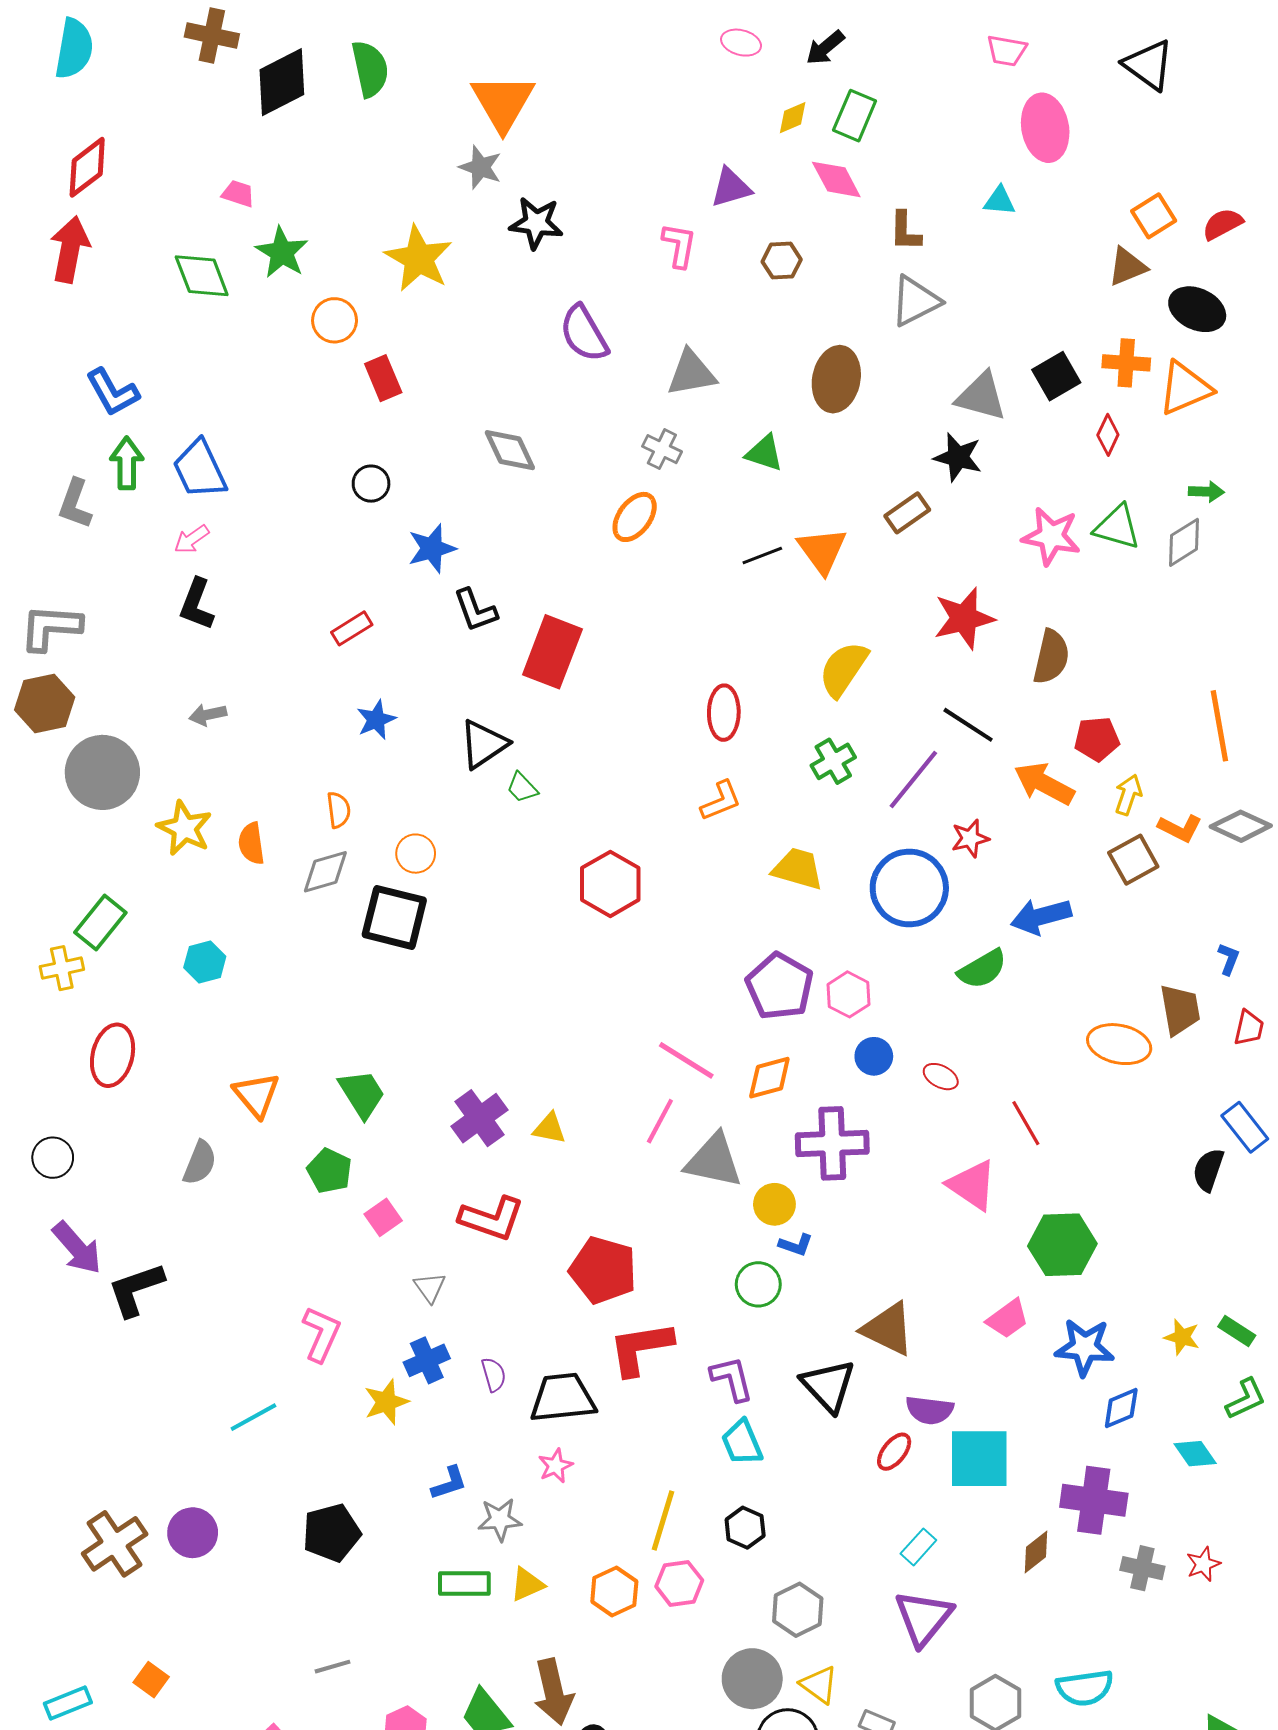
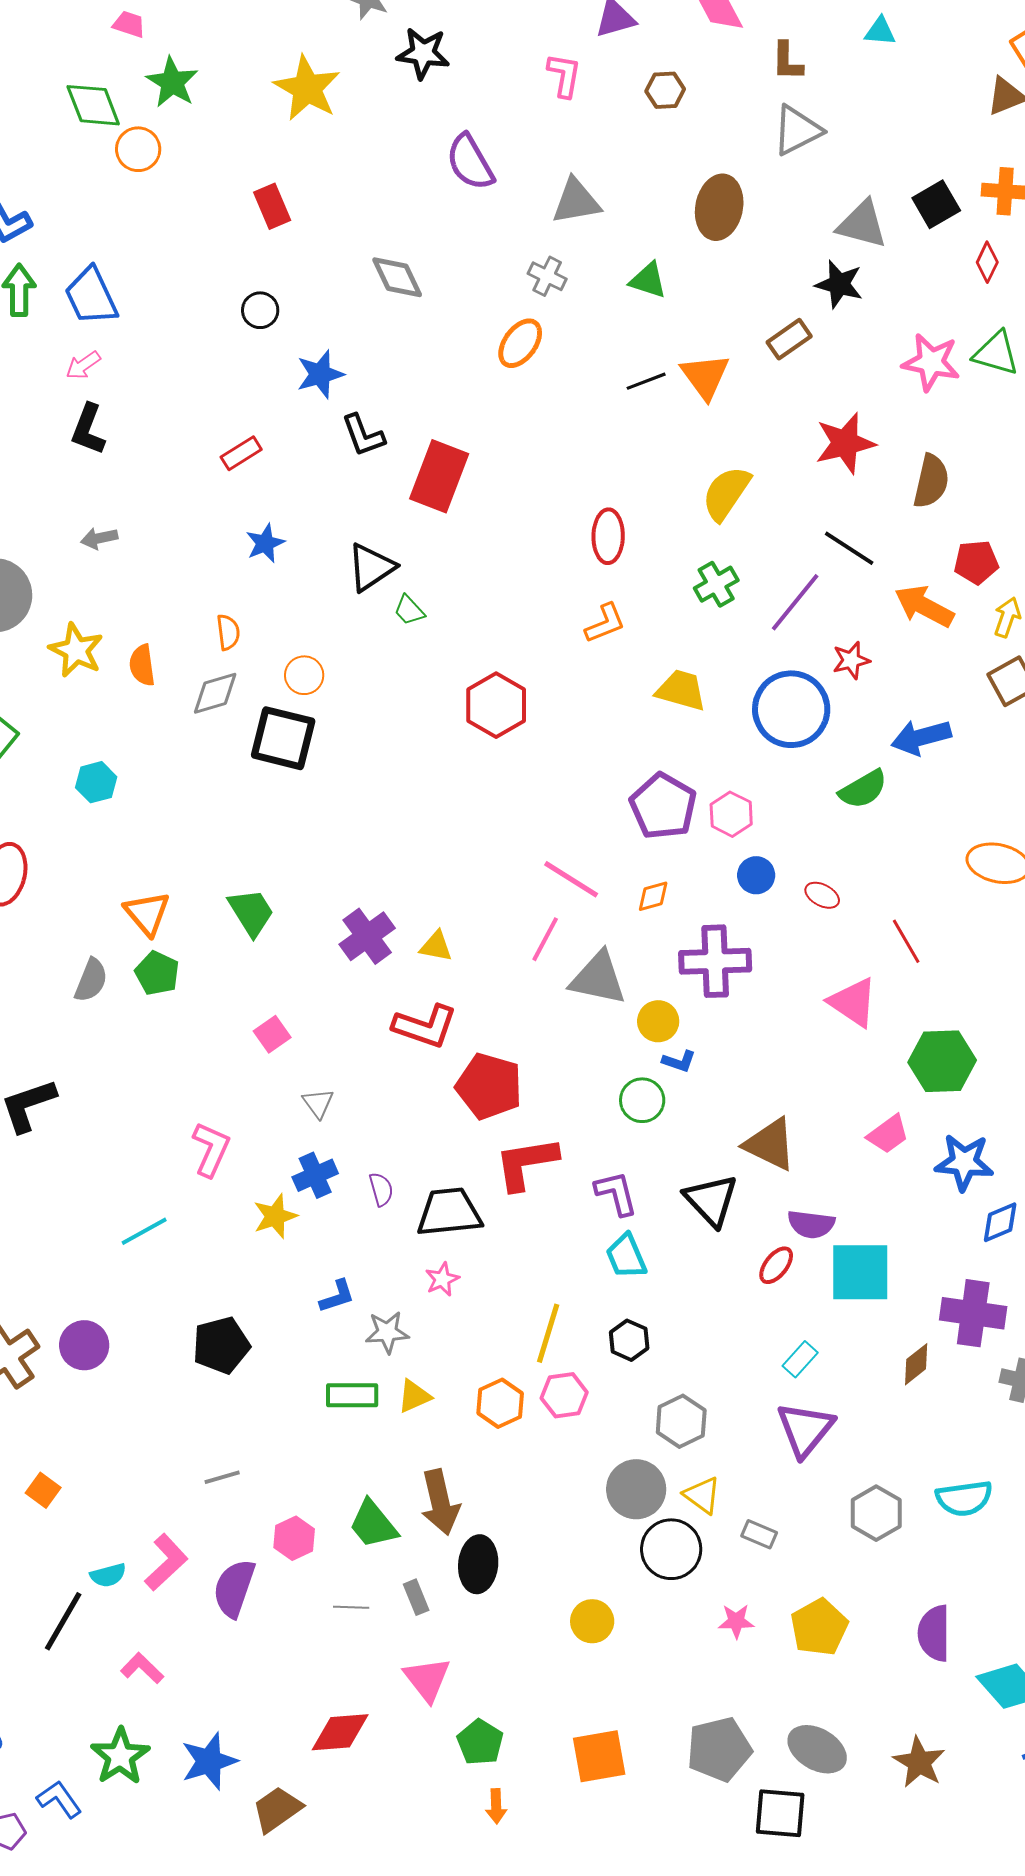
orange circle: (335, 320) -> (138, 149), moved
orange diamond: (769, 1078) -> (653, 896), size x0.7
green pentagon: (329, 1171) -> (157, 973), moved
red L-shape: (492, 1218) -> (425, 1026), moved

